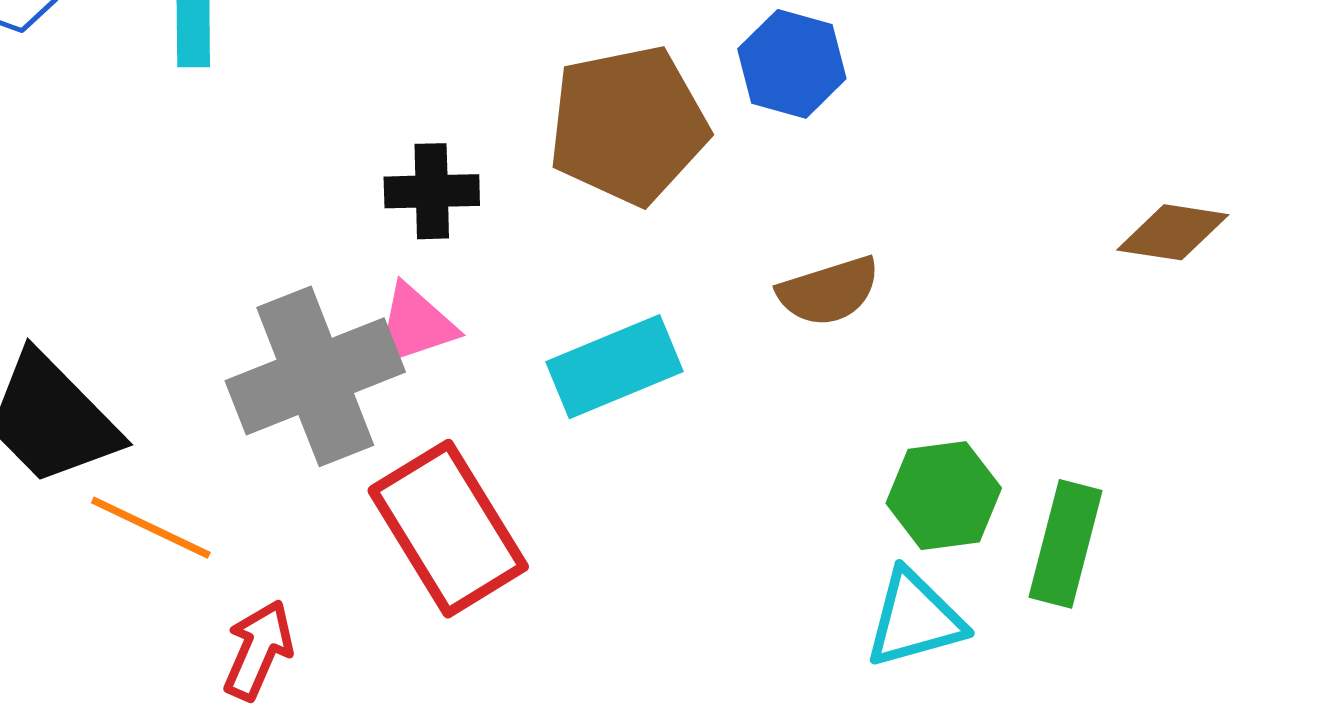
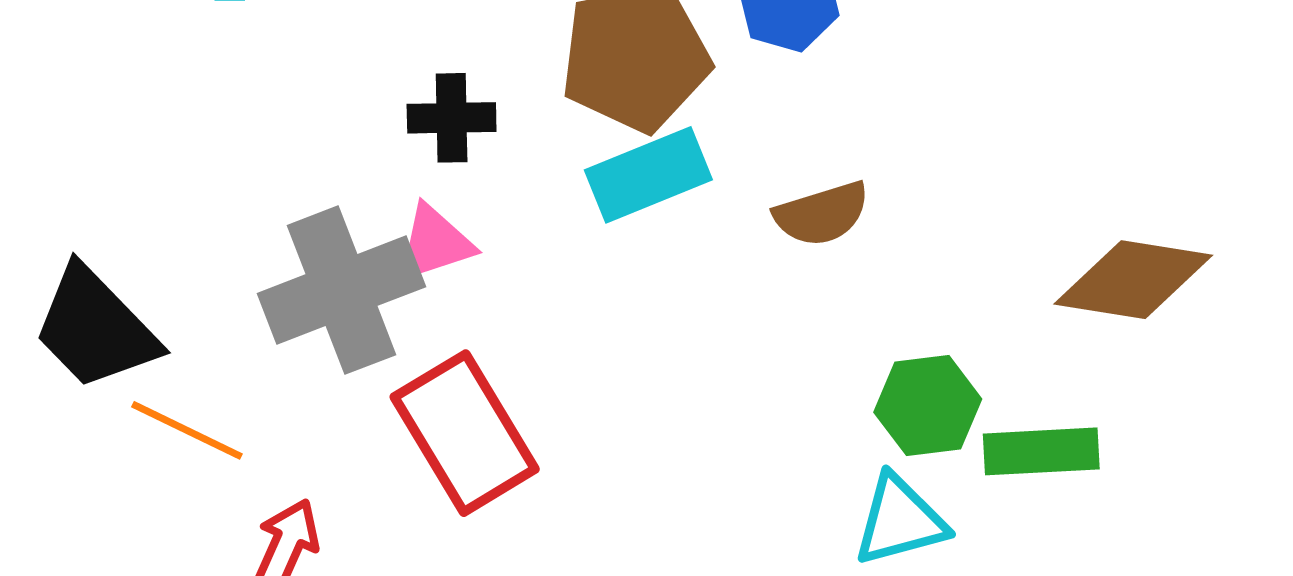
brown diamond: (1173, 232) -> (1133, 280), moved, size x1.5
cyan rectangle: (615, 367) -> (648, 175), moved
green rectangle: (1066, 544) -> (1041, 451), turned 72

